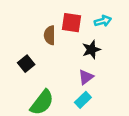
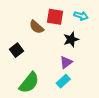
cyan arrow: (103, 21) -> (81, 16), turned 32
brown semicircle: (50, 35) -> (37, 27), turned -49

